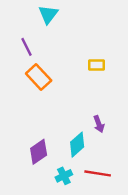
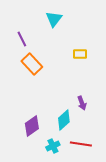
cyan triangle: (48, 14) -> (54, 19), moved

